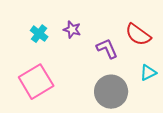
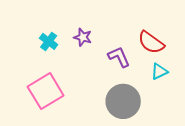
cyan triangle: (148, 73) -> (159, 71), moved

